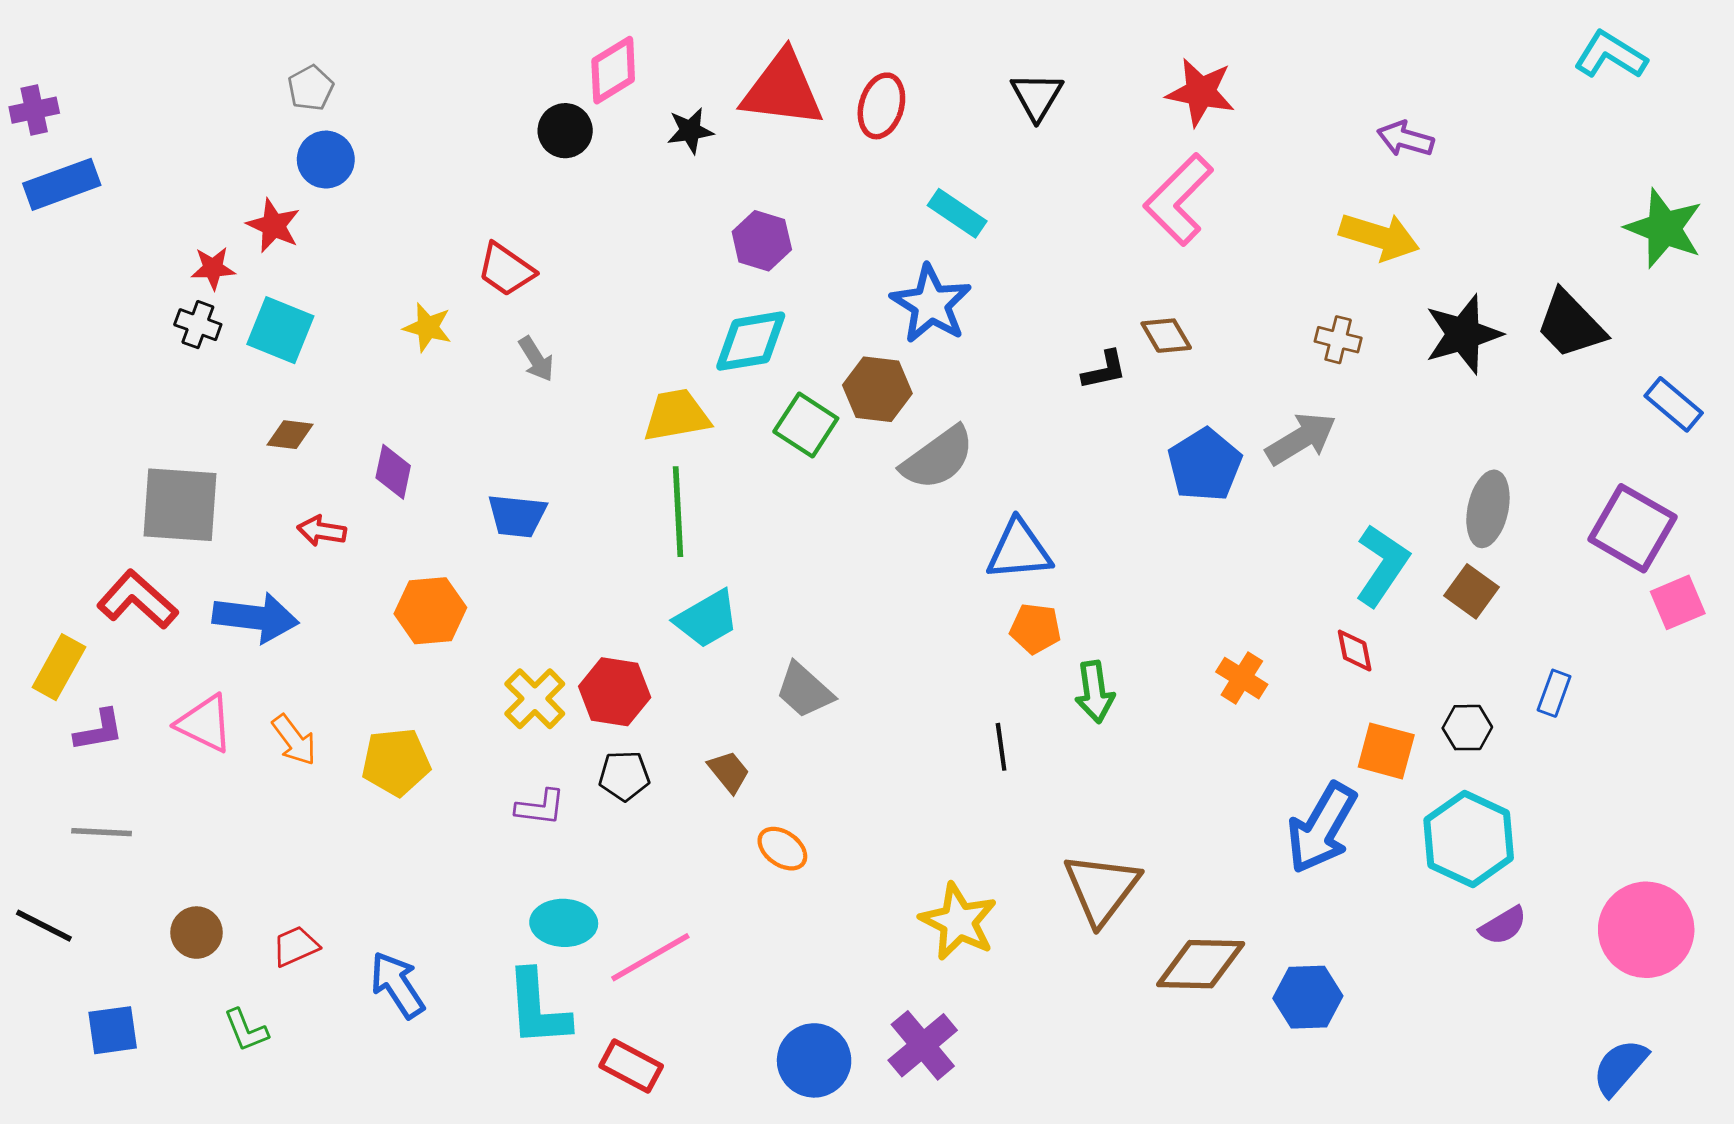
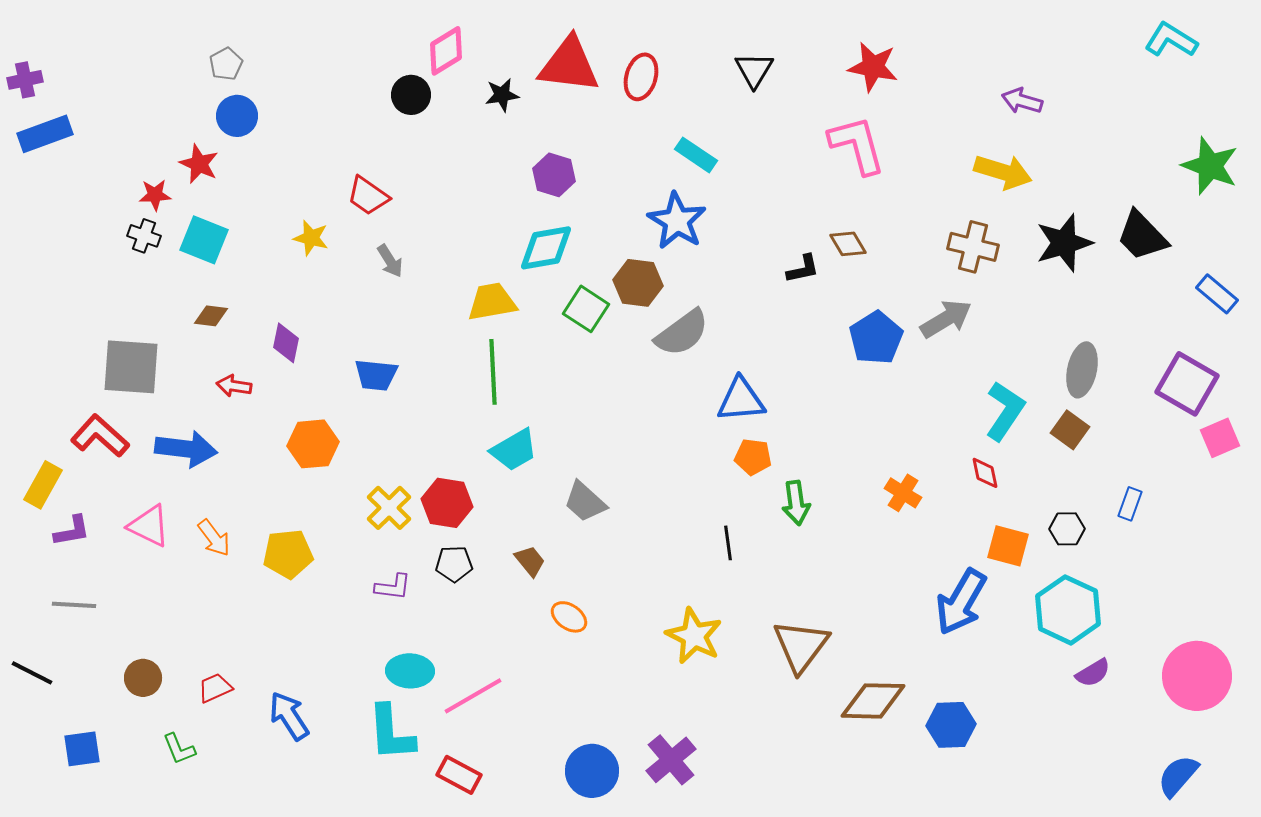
pink L-shape: (1179, 199) -> (857, 145), turned 120
brown cross: (1338, 340) -> (973, 247), size x1.5
yellow star: (958, 922) -> (694, 636), moved

